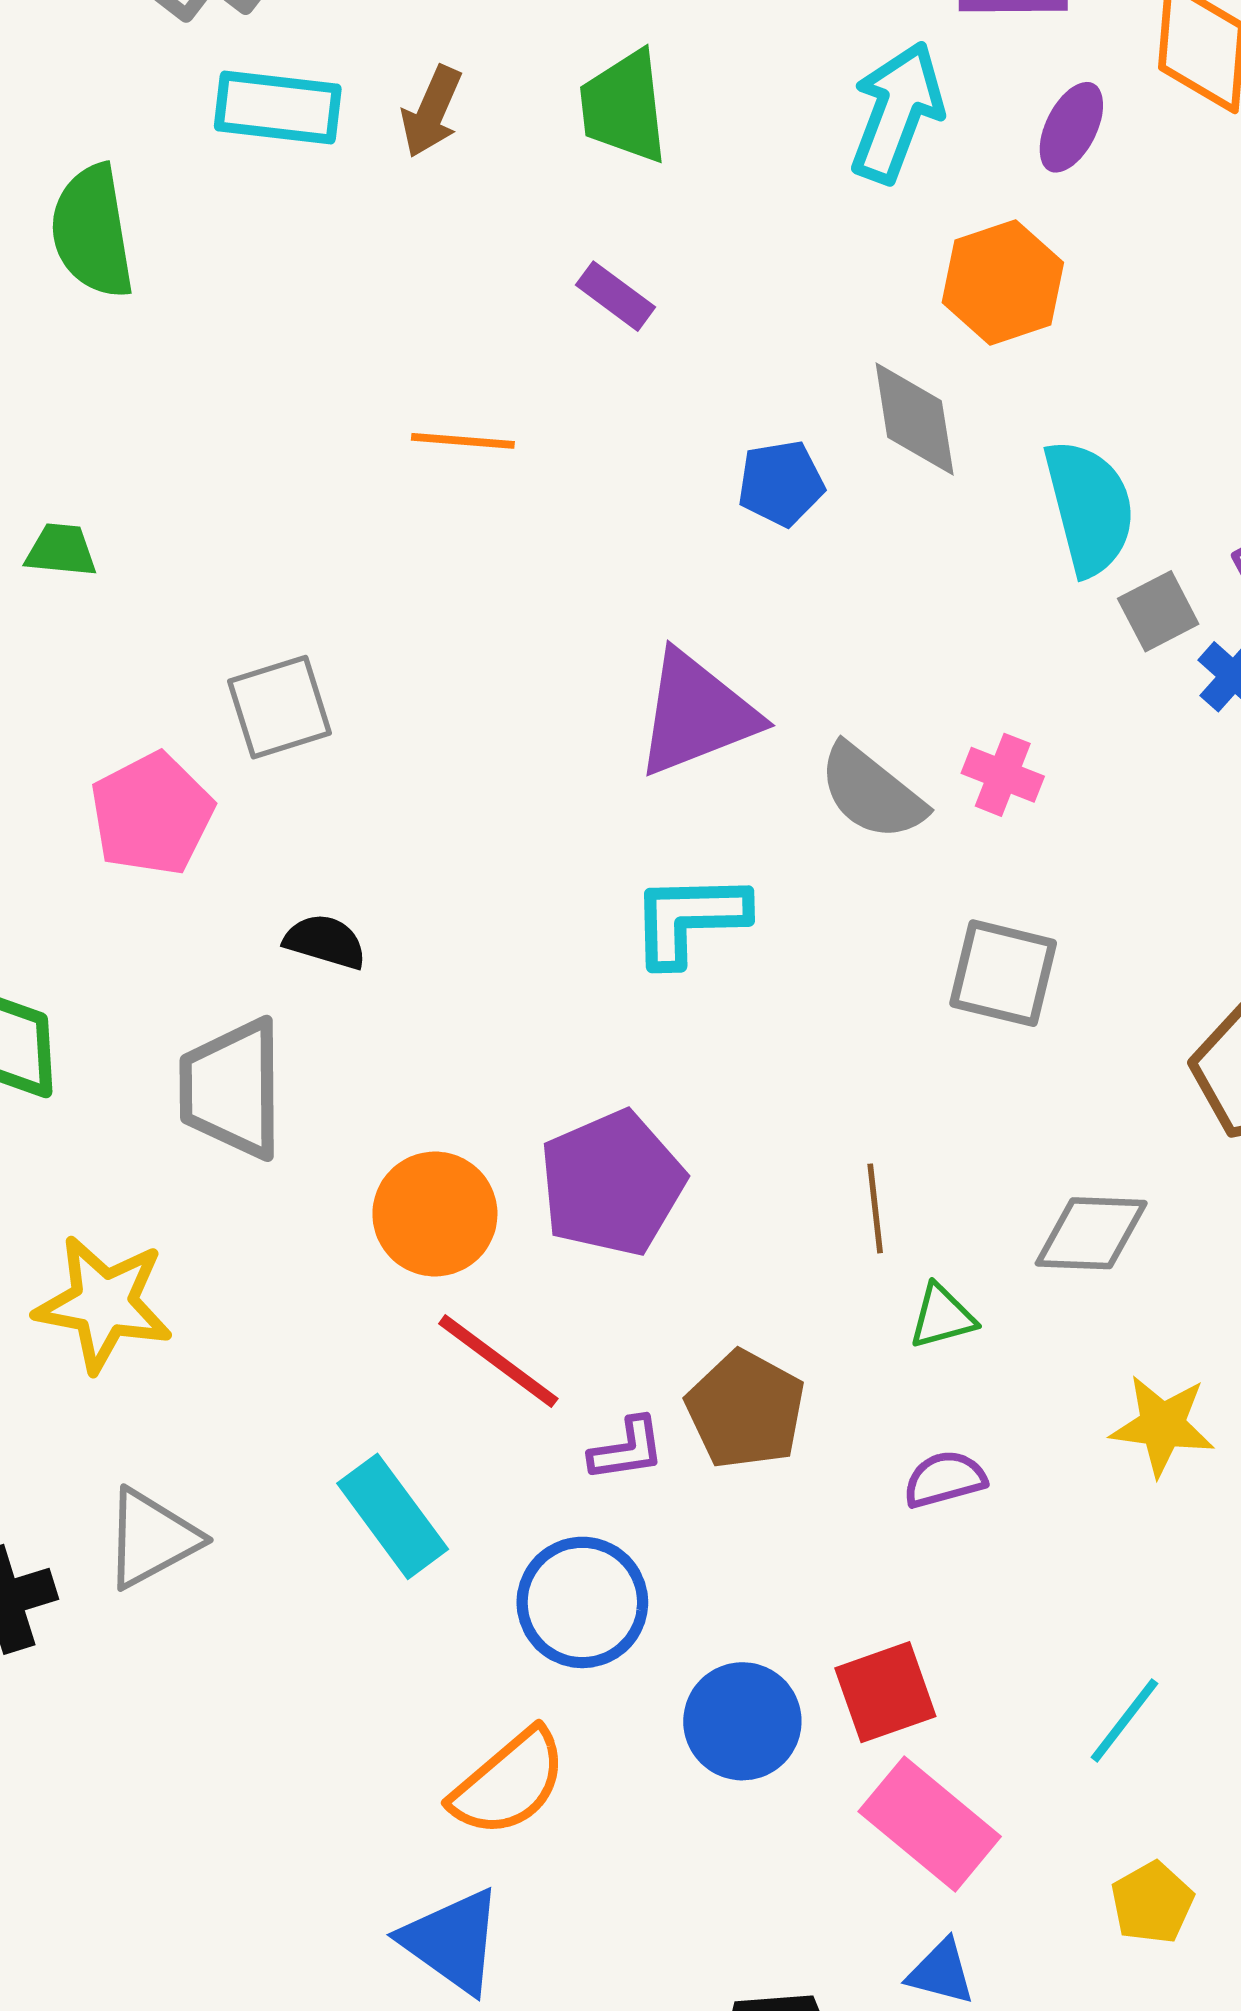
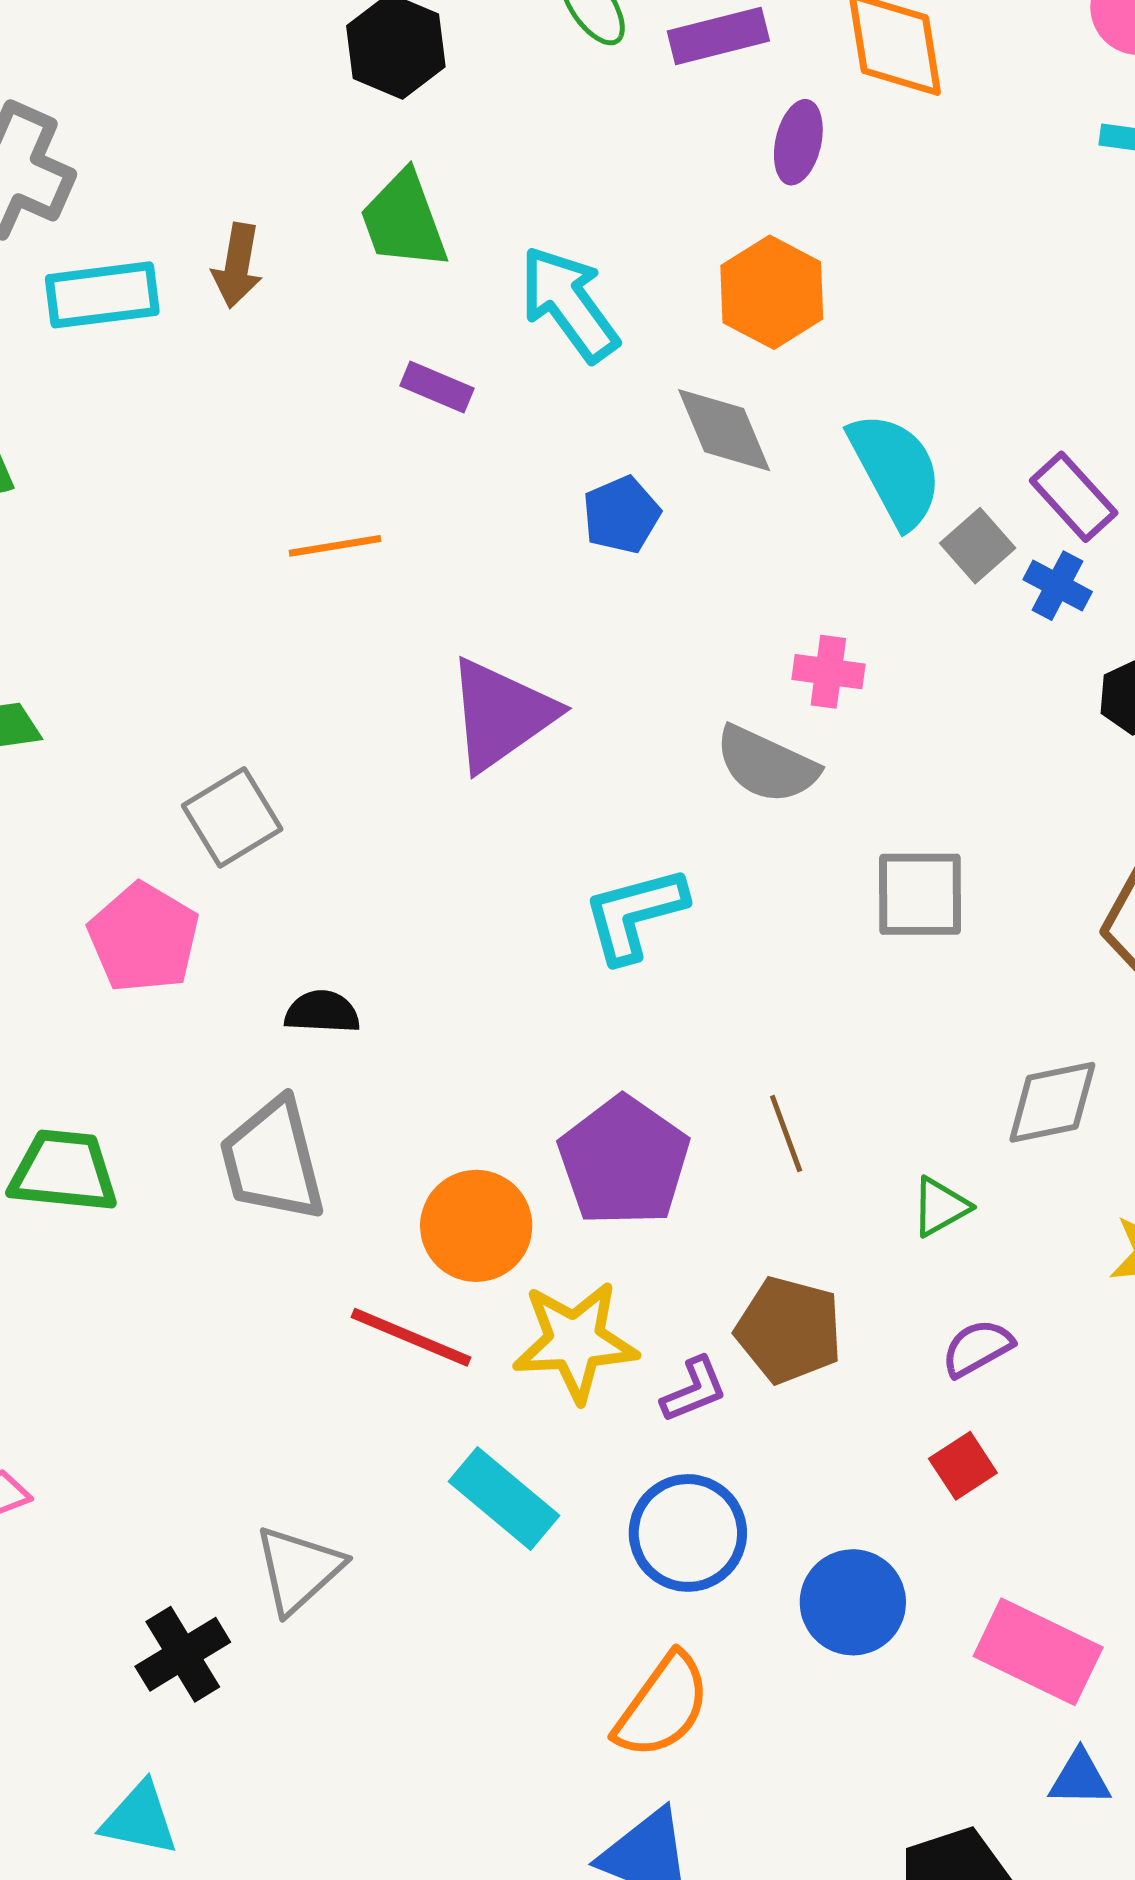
cyan arrow: (897, 112) -> (569, 304), moved, turned -43
purple triangle: (696, 714) -> (501, 715), moved
pink cross: (1003, 775) -> (828, 672), moved
brown line: (875, 1208) -> (786, 1133), moved
yellow star: (104, 1304) -> (575, 1341), moved
red line: (498, 1361) -> (411, 1337), moved
red square: (885, 1692) -> (963, 1466), moved, size x0.7

